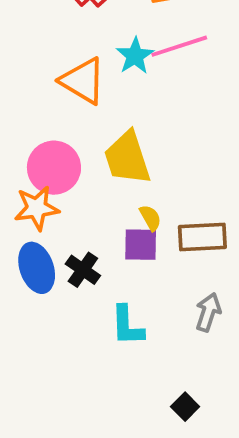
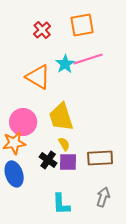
yellow semicircle: (150, 218) -> (64, 144), moved
black cross: (83, 270) -> (48, 160), moved

